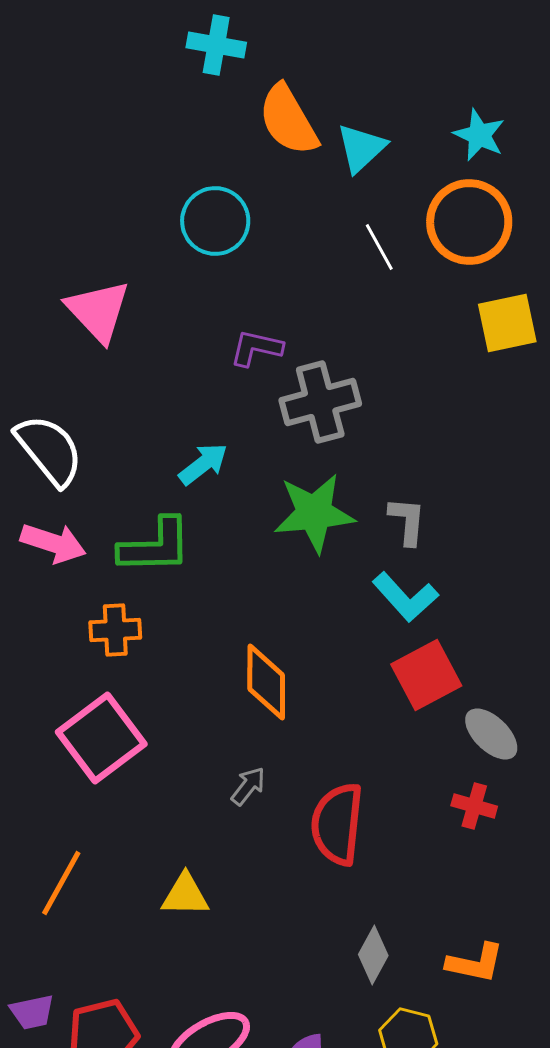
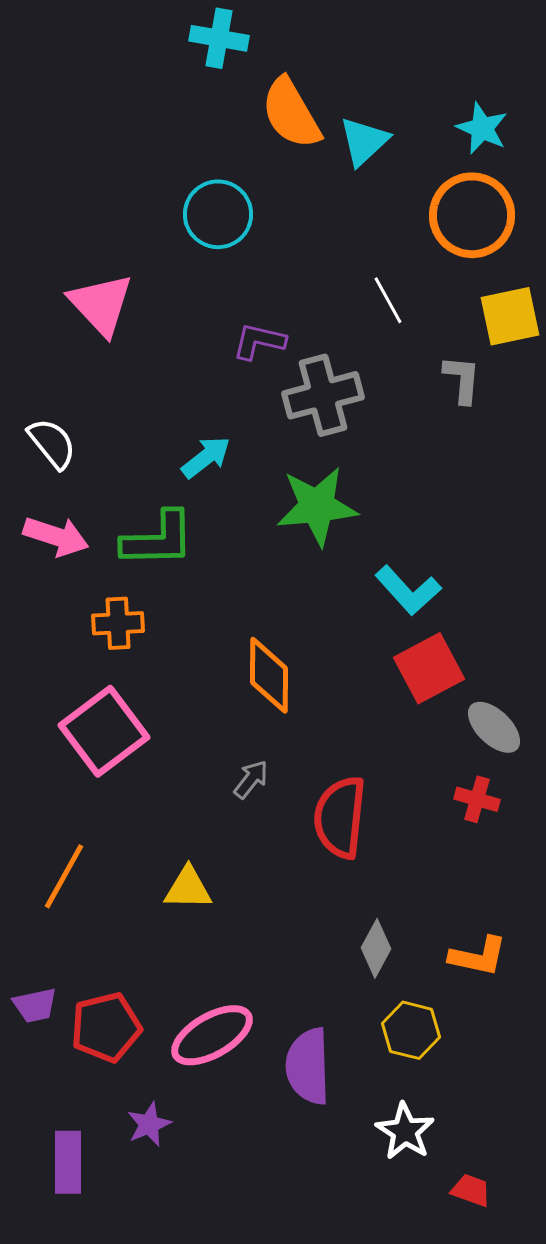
white line: (379, 247) -> (388, 300), moved
white semicircle: (49, 450) -> (52, 443), size x0.7
gray L-shape: (407, 521) -> (462, 379), moved

